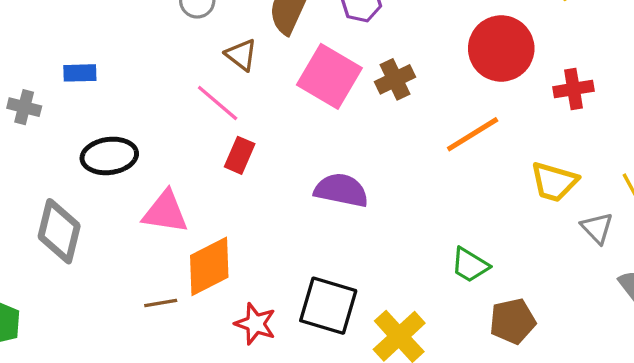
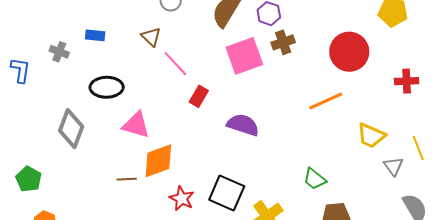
brown triangle: (241, 55) -> (151, 37), moved
pink square: (329, 76) -> (244, 56), turned 33
brown cross: (395, 79) -> (283, 42), moved
red cross: (573, 89) -> (407, 81), moved
red rectangle: (240, 155) -> (199, 96), moved

